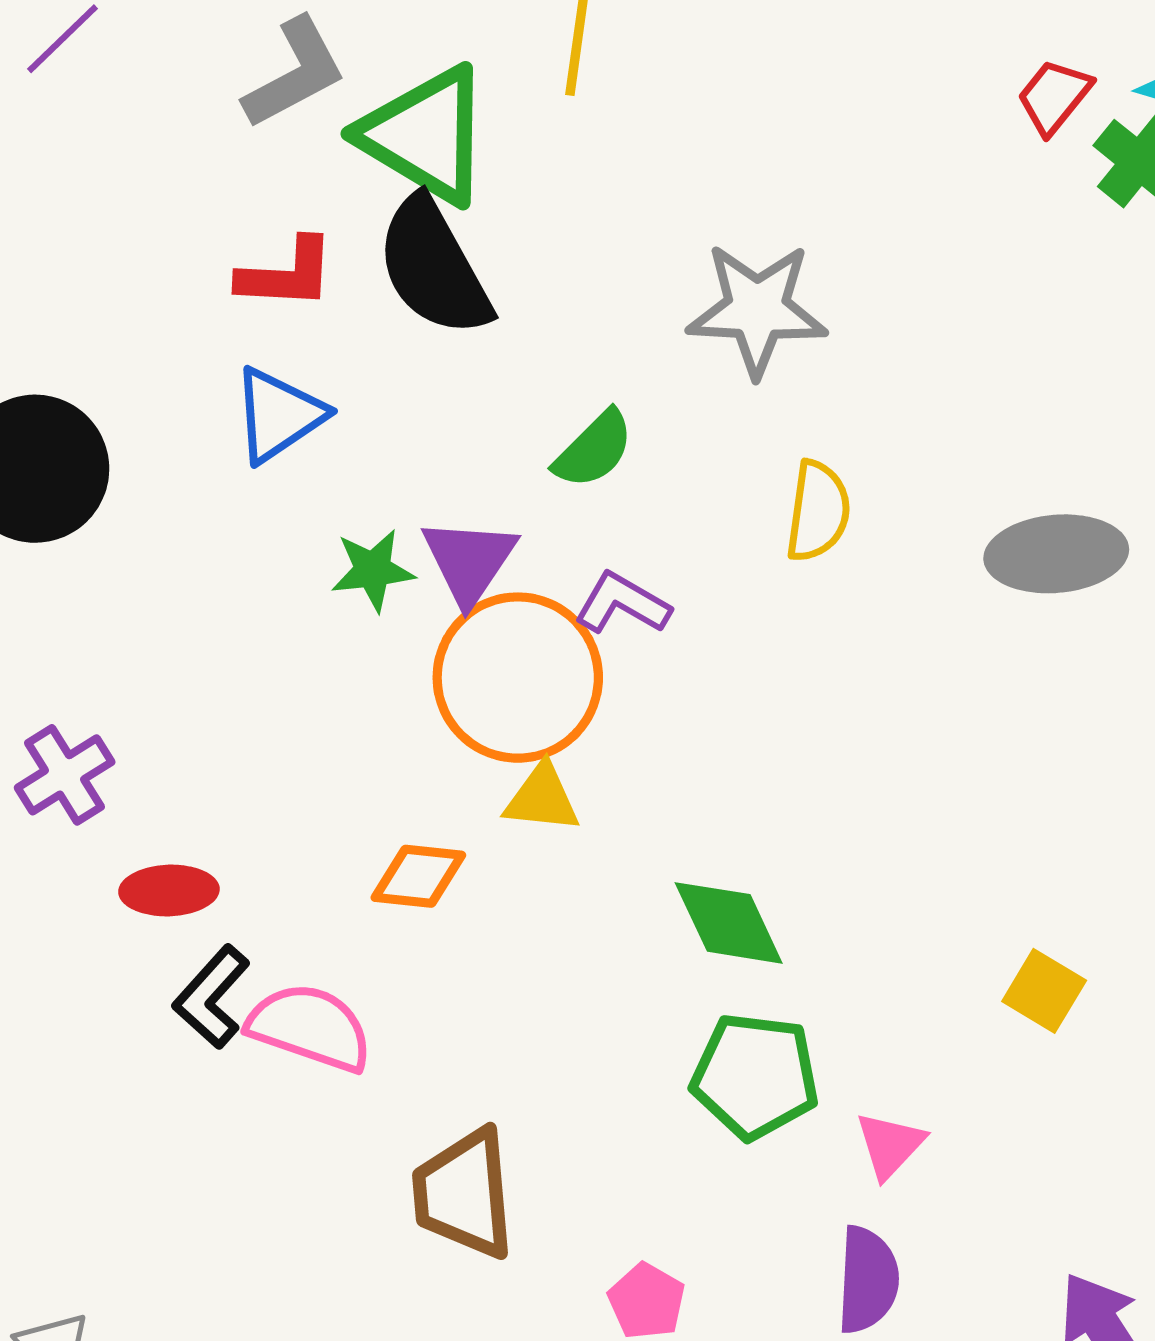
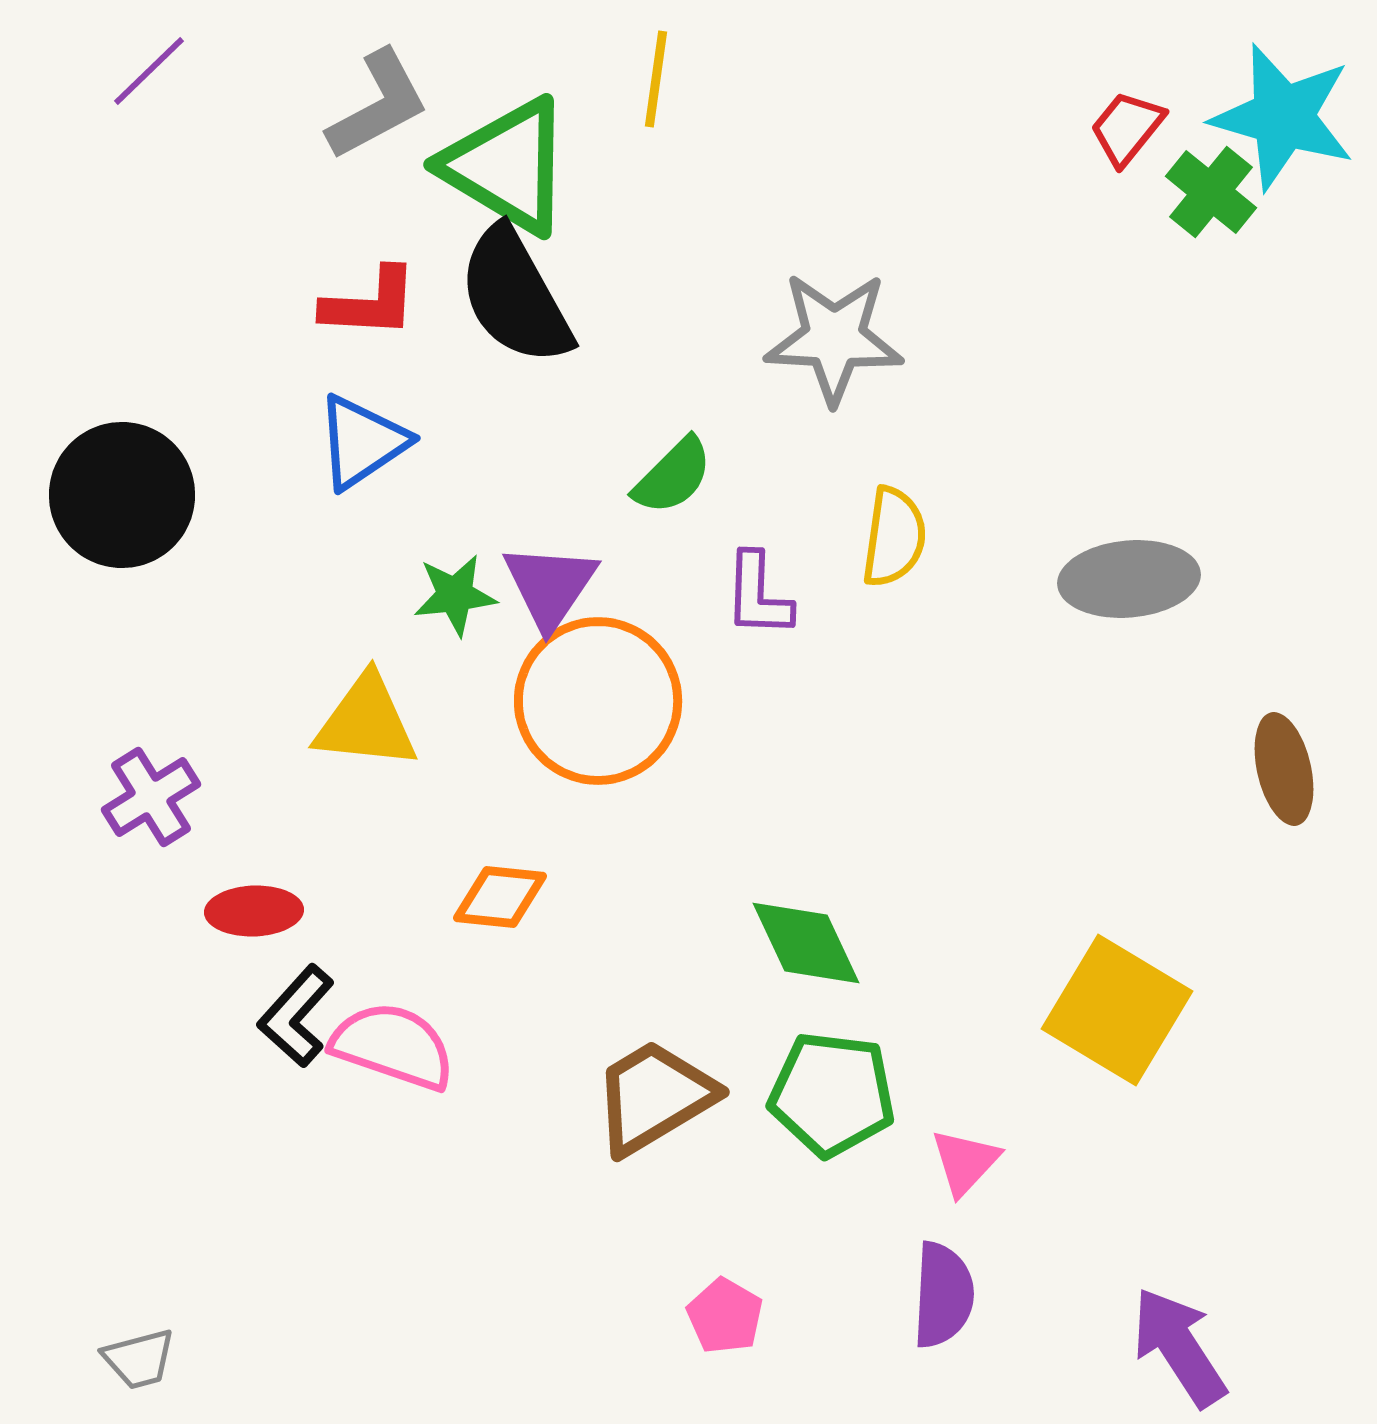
purple L-shape: (622, 604) -> (758, 595), moved, turned -118
yellow triangle: (542, 798) -> (366, 722), moved, size x1.4
yellow square: (1044, 991) -> (1117, 1010), size x1.8
brown trapezoid: (464, 1194) -> (654, 1097), moved, turned 64

